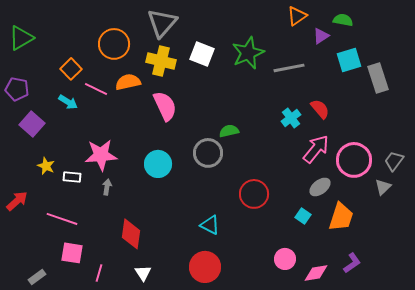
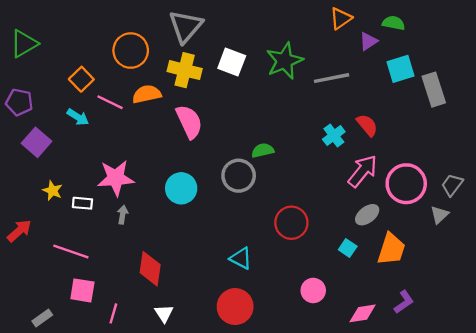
pink circle: (285, 259) -> (313, 290), moved

